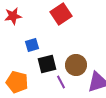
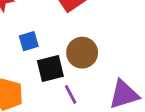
brown circle: (76, 65) -> (82, 53), moved

